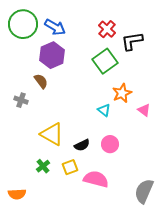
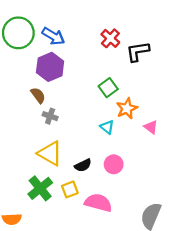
green square: (105, 61) -> (108, 88), moved, size x0.7
gray cross: (21, 100) -> (50, 116), moved
green cross: (43, 166) -> (40, 188), size x1.6

